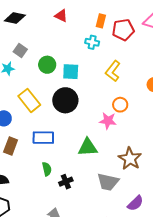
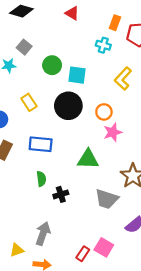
yellow rectangle: (29, 100) -> (29, 102), size x0.7
orange circle: (120, 105) -> (104, 112), moved
pink star: (108, 121) -> (113, 132), turned -30

